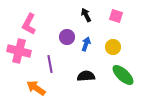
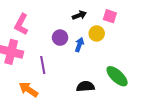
black arrow: (86, 15) -> (79, 15), turned 96
yellow circle: (113, 47) -> (97, 33), moved
black semicircle: (86, 76) -> (85, 86), moved

